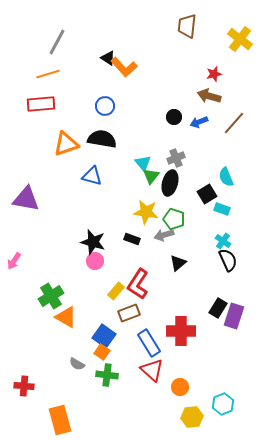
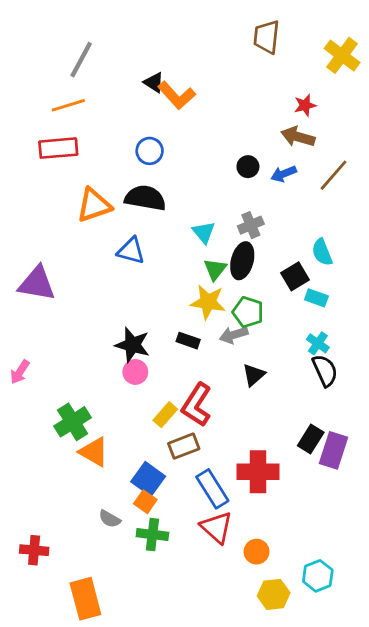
green triangle: (151, 176) -> (215, 269), moved

